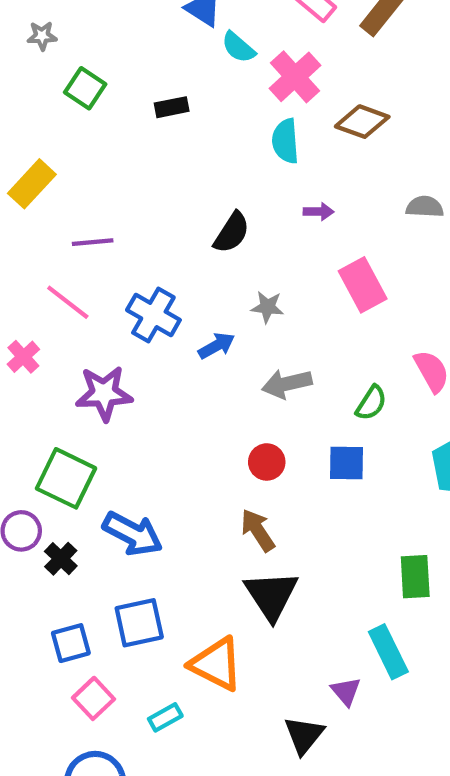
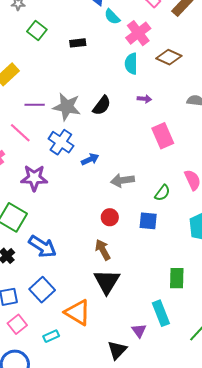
gray star: (267, 307) -> (67, 107), moved, size x1.8
blue square: (139, 623) -> (42, 290), turned -35

